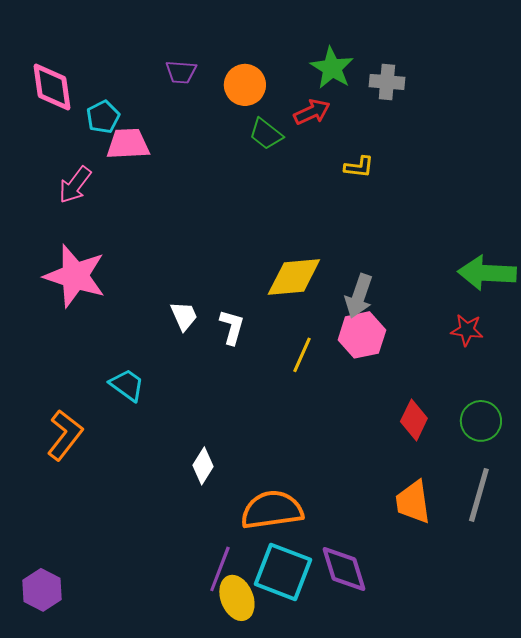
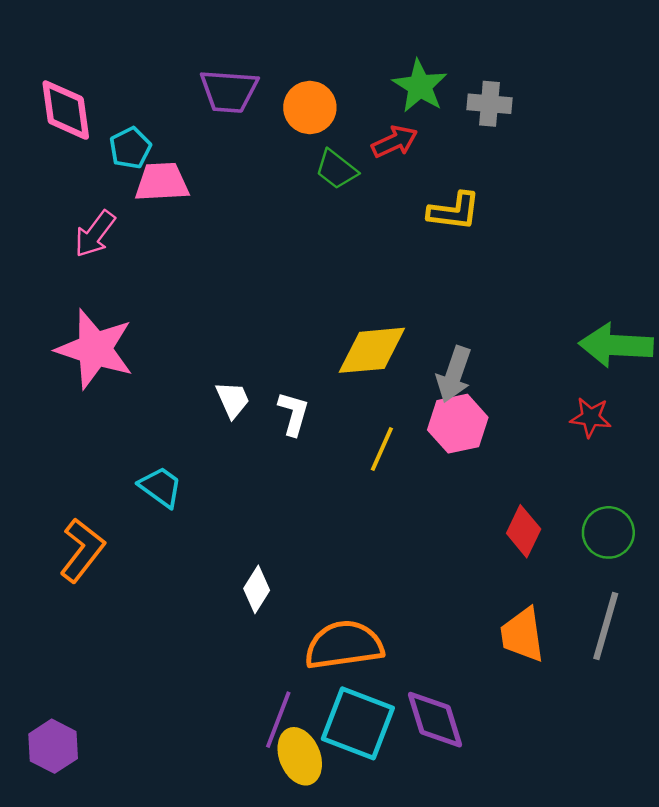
purple trapezoid: (181, 72) -> (229, 91), size x1.5
yellow L-shape: (359, 167) -> (454, 211), size x1.4

